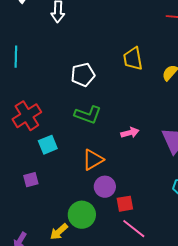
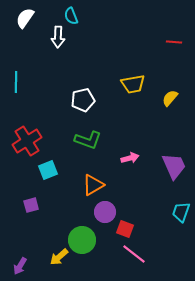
yellow trapezoid: (133, 59) -> (133, 84), turned -90
red square: (125, 204) -> (125, 229), turned 30

